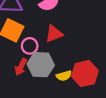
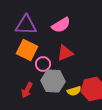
red arrow: (21, 67) -> (27, 90), moved

